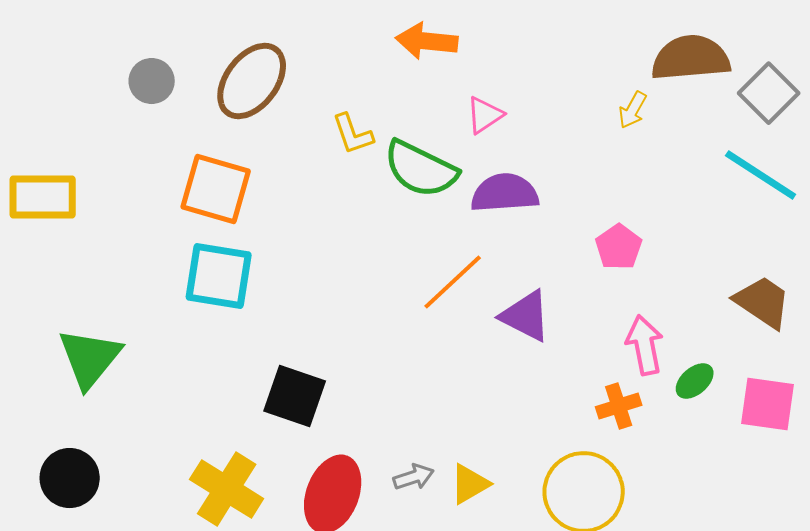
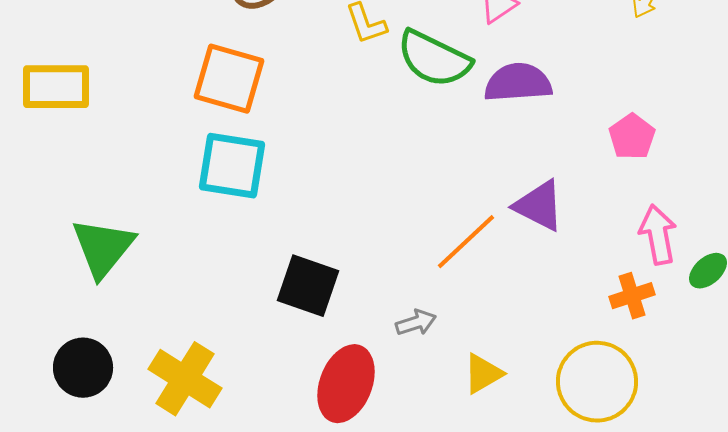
orange line: (453, 282) -> (466, 242), moved
gray arrow: (414, 477) -> (416, 323), moved
yellow cross: (227, 489) -> (185, 379), moved

